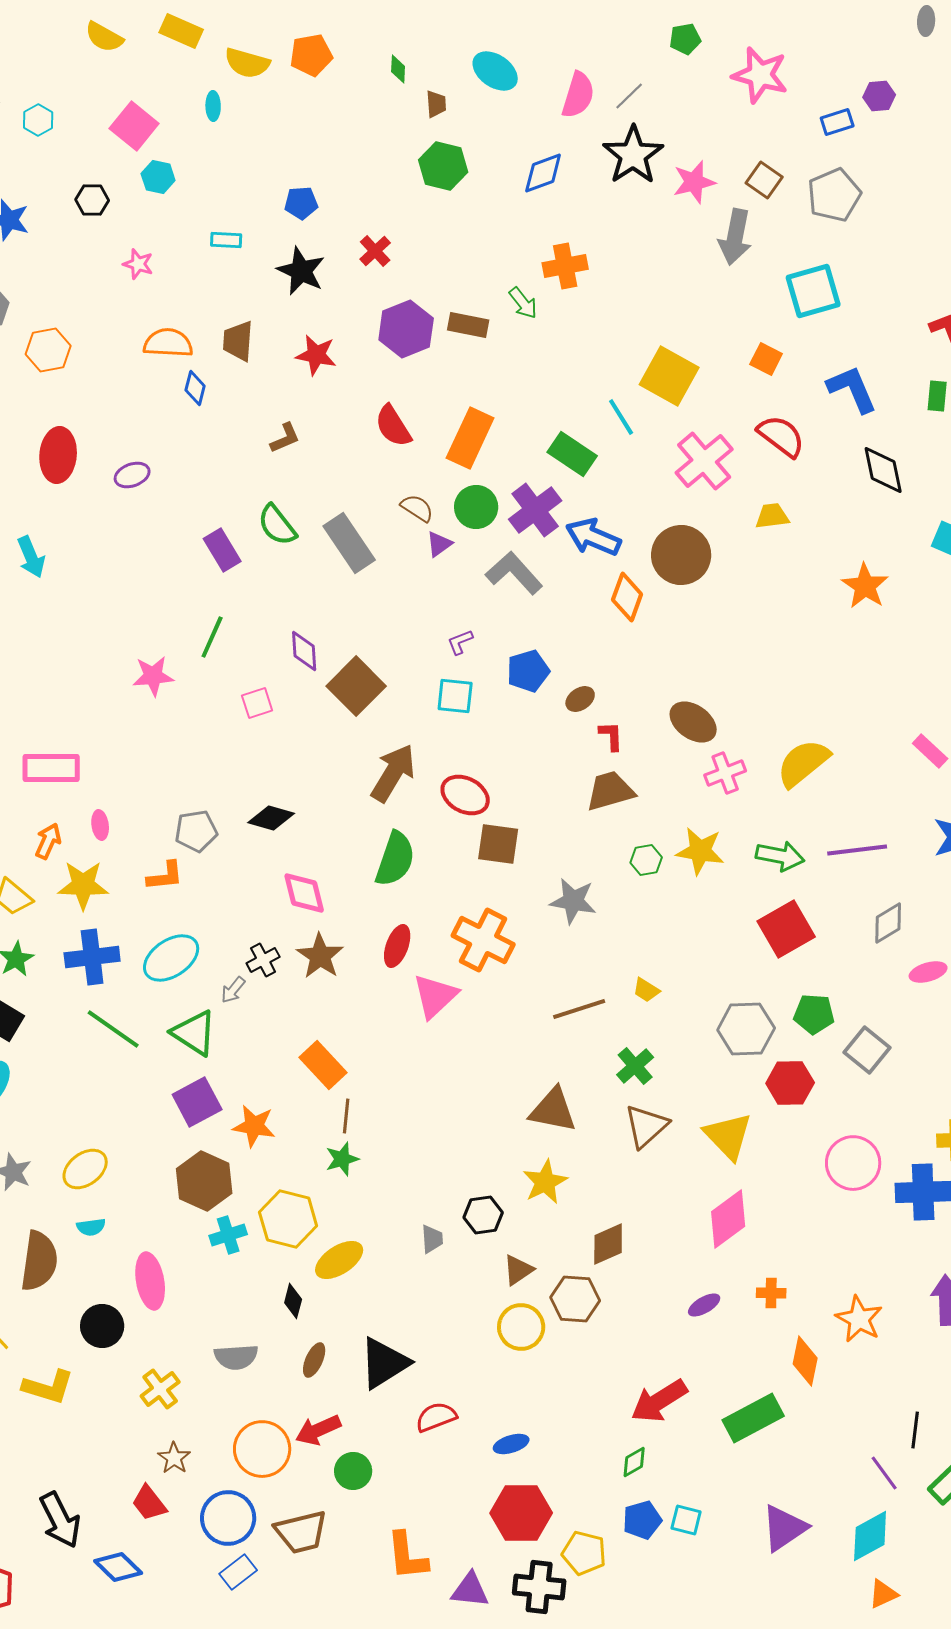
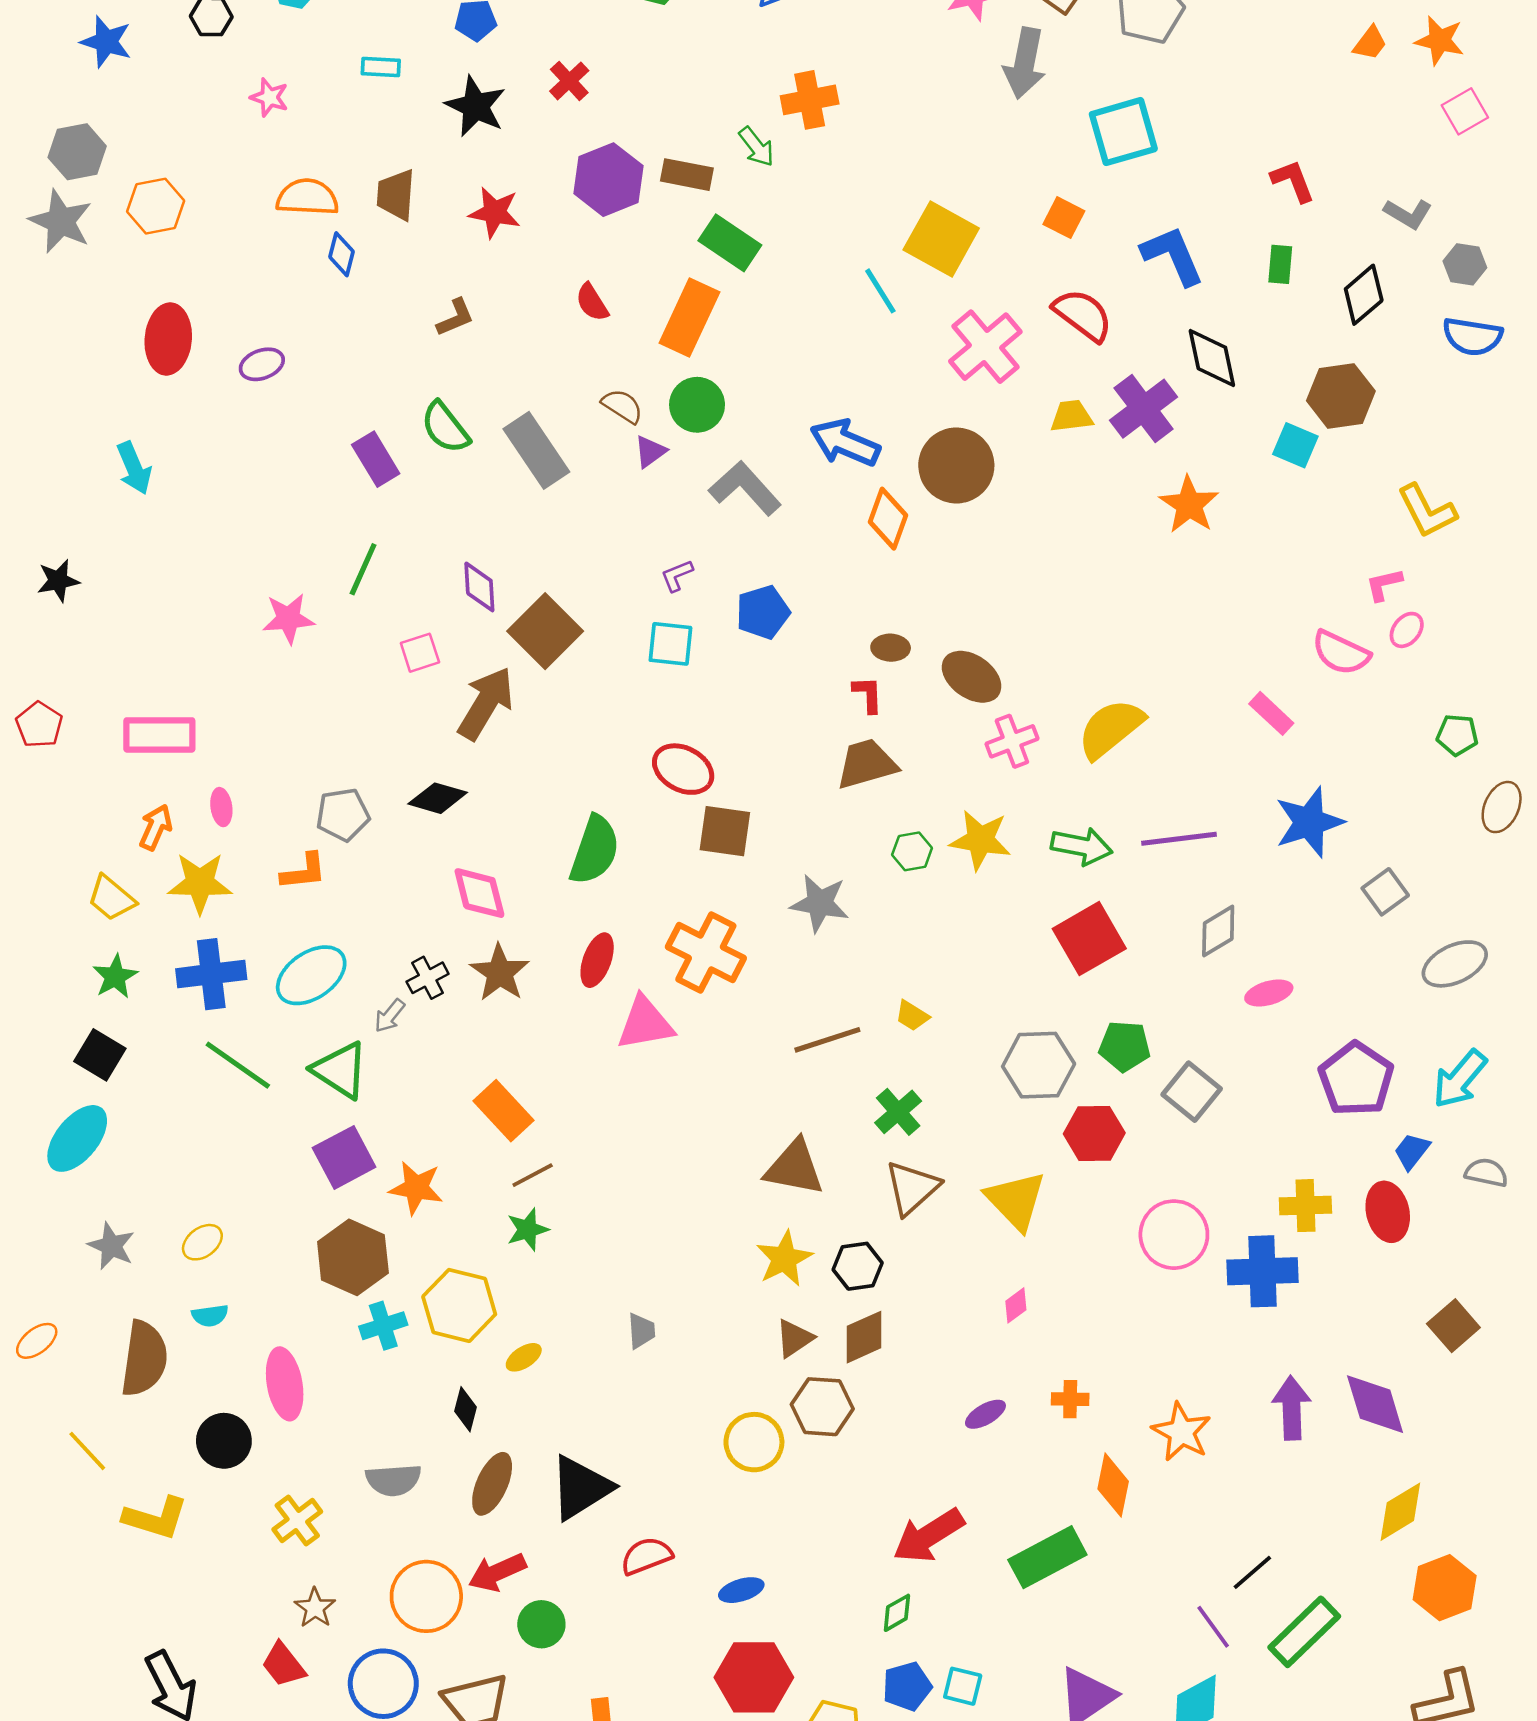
red semicircle: (393, 426) -> (592, 302), size x0.7
green rectangle: (572, 454) -> (730, 243), moved
purple cross: (535, 510) -> (1144, 409), moved
brown ellipse: (580, 699) -> (891, 648), moved, turned 36
brown arrow: (393, 773) -> (486, 703), moved
pink triangle: (435, 996) -> (645, 1023), turned 33
brown line: (346, 1116) -> (533, 1175), turned 56
yellow ellipse: (85, 1169) -> (202, 1242), size x0.7
black hexagon: (483, 1215) -> (858, 1266), moved
pink diamond: (728, 1219) -> (1016, 1305), size x0.5
yellow ellipse: (339, 1260) -> (524, 1357), size x0.6
brown triangle: (518, 1270) -> (794, 1338), moved
brown ellipse: (314, 1360) -> (492, 1484), size x1.4
black line: (915, 1430) -> (1252, 1572), turned 42

